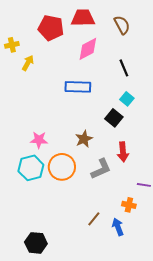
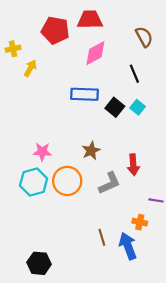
brown semicircle: (122, 25) -> (144, 37), moved
black square: (114, 118) -> (115, 107), moved
brown line: (94, 219) -> (102, 237), turned -56
blue arrow: (118, 227) -> (128, 246), size x1.4

